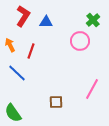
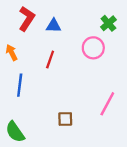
red line: (31, 51) -> (50, 59), moved
blue line: (17, 73) -> (20, 85), turned 54

